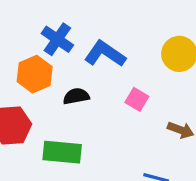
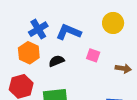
blue cross: (57, 39) -> (38, 29), turned 36

